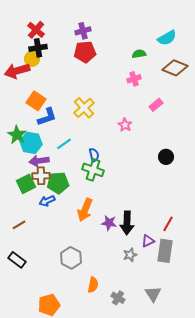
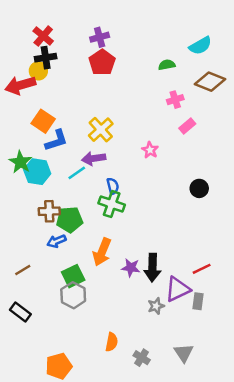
red pentagon: (85, 52) -> (102, 62), turned -30
pink cross: (134, 79) -> (175, 100), moved
purple arrow: (39, 161) -> (94, 158), moved
green square: (26, 184) -> (73, 276), moved
red line: (168, 224) -> (202, 269), turned 35
purple triangle: (148, 241) -> (178, 289), size x1.6
gray rectangle: (165, 251) -> (198, 301), size x0.6
gray hexagon: (71, 258) -> (73, 295), moved

